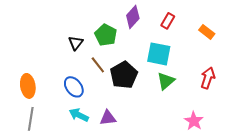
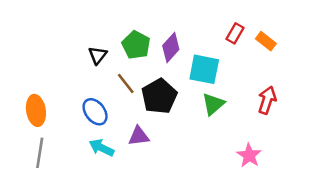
purple diamond: (133, 17) -> (171, 48), moved
red rectangle: (168, 21) -> (235, 33), moved
purple triangle: (108, 118) -> (139, 136), moved

